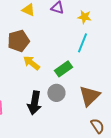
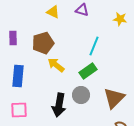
yellow star: (84, 17) -> (120, 19), moved
cyan line: (82, 43) -> (94, 46), moved

